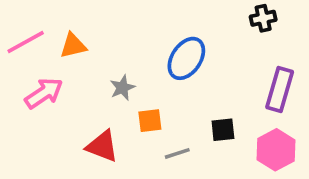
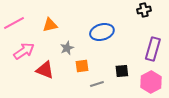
orange triangle: (73, 46) -> (50, 25), moved
blue ellipse: (186, 58) -> (102, 32), turned 40
red triangle: (102, 146) -> (45, 70), moved

